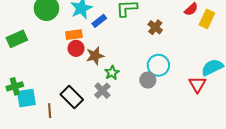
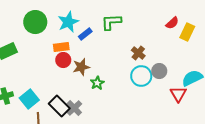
brown cross: (155, 27) -> (138, 53), moved
gray circle: (148, 80) -> (159, 71), moved
gray cross: (102, 91) -> (74, 108), moved
cyan square: (26, 98) -> (29, 99), moved, turned -30

